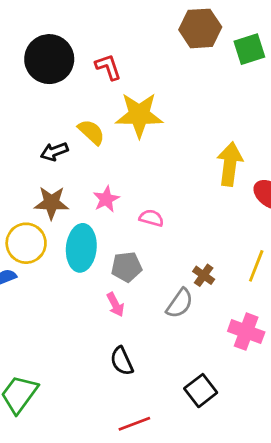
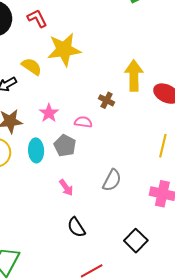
cyan ellipse: (81, 248) -> (36, 150), size x0.7
gray pentagon: (127, 267) -> (65, 146), moved, turned -30
brown cross: (204, 275) -> (107, 100), moved

